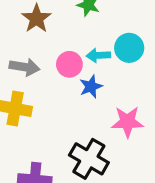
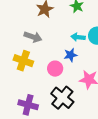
pink circle: (69, 64) -> (55, 69), moved

